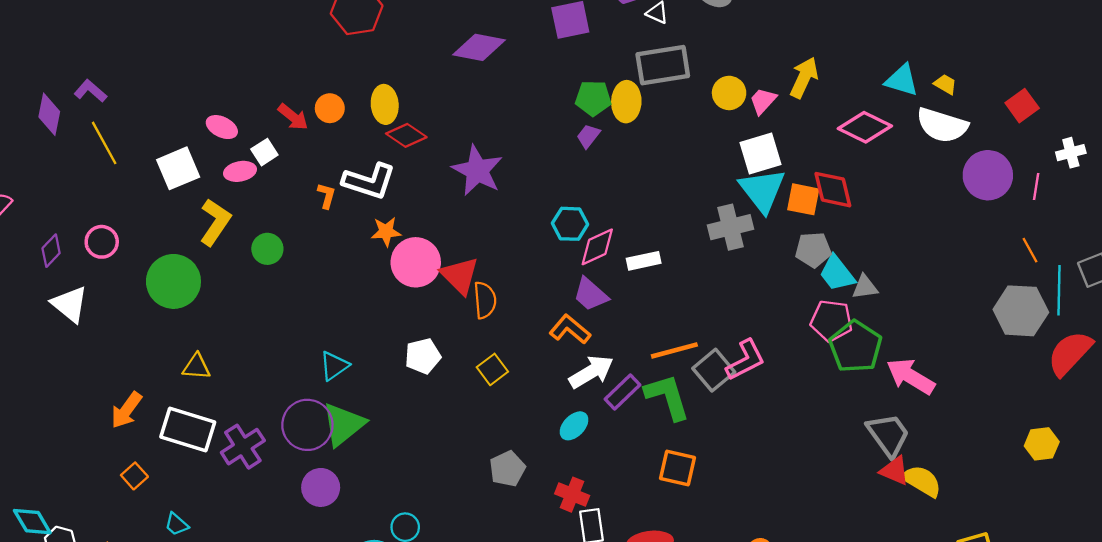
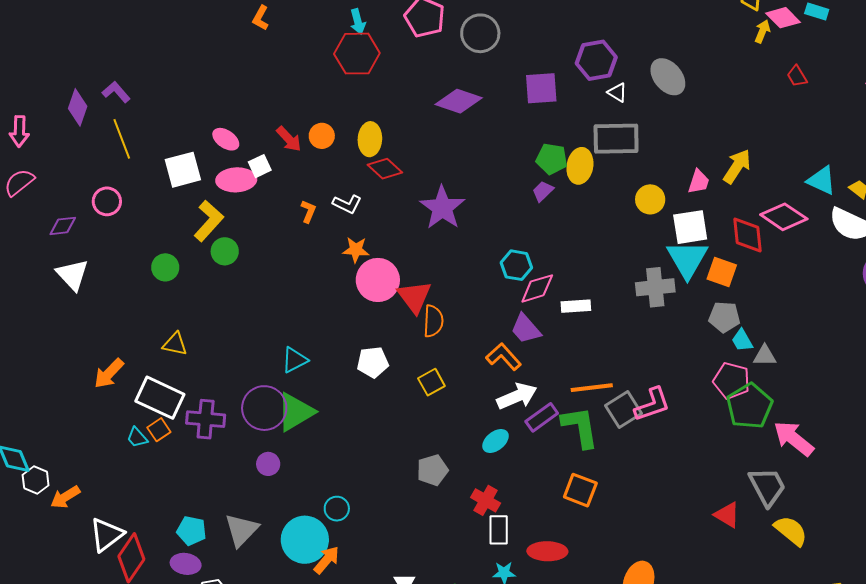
yellow circle: (729, 93) -> (650, 199), moved
pink trapezoid: (763, 101) -> (699, 182), turned 148
pink ellipse: (240, 171) -> (236, 180), size x1.4
white L-shape: (369, 181) -> (347, 204), size x0.6
red diamond: (833, 190) -> (747, 235), moved
pink circle: (102, 242) -> (107, 201), moved
green circle: (267, 249) -> (225, 251), moved
purple diamond: (51, 251) -> (63, 226), turned 32
cyan trapezoid: (837, 273) -> (742, 340), size x0.7
green circle: (173, 281) -> (165, 267), size x0.6
purple cross: (243, 447) -> (206, 419), turned 30
red triangle: (895, 471) -> (727, 515), moved
orange square: (134, 476) -> (159, 430), moved
purple circle: (321, 487) -> (268, 464), size x0.7
cyan trapezoid: (176, 524) -> (137, 437), moved

